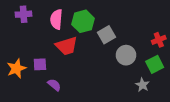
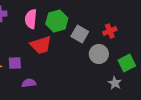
gray square: (107, 35) -> (80, 34), turned -30
red cross: (159, 40) -> (110, 31), moved
purple semicircle: (54, 85) -> (29, 83), turned -48

